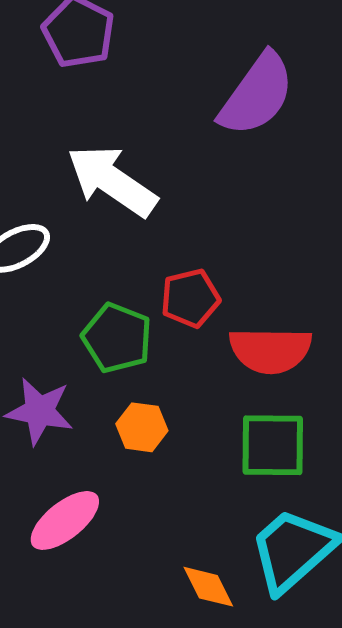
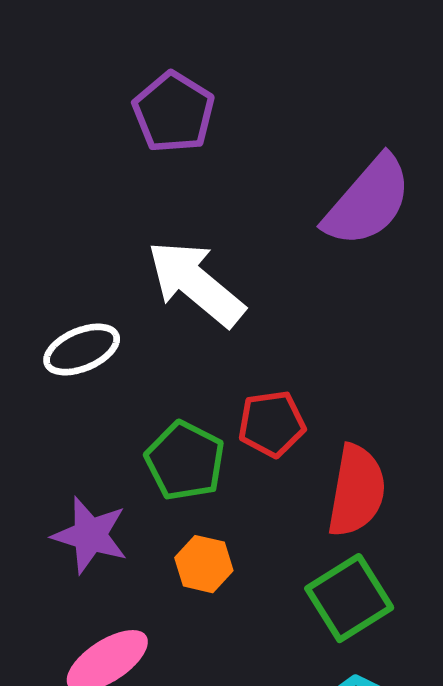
red semicircle: (270, 350) -> (357, 491), turned -86
green square: (273, 445) -> (349, 598), turned -38

